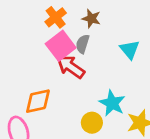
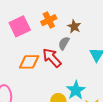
pink square: (61, 46) -> (20, 26), moved
orange diamond: (38, 101) -> (29, 62), moved

